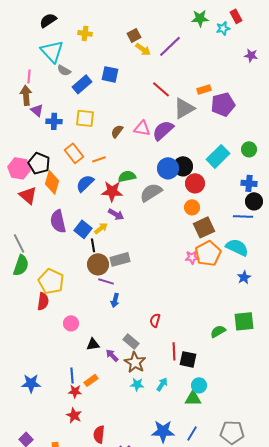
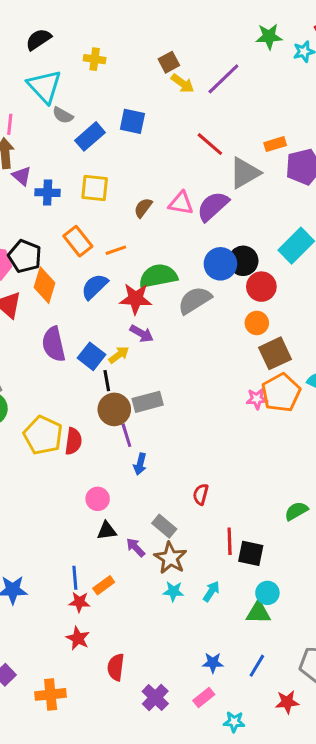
green semicircle: (127, 176) -> (158, 276), size x1.4
purple line: (106, 281) -> (126, 435), turned 56
red semicircle: (43, 301) -> (73, 441), moved
pink circle: (71, 323) -> (98, 499), moved
blue star: (163, 431) -> (213, 663), size x0.6

